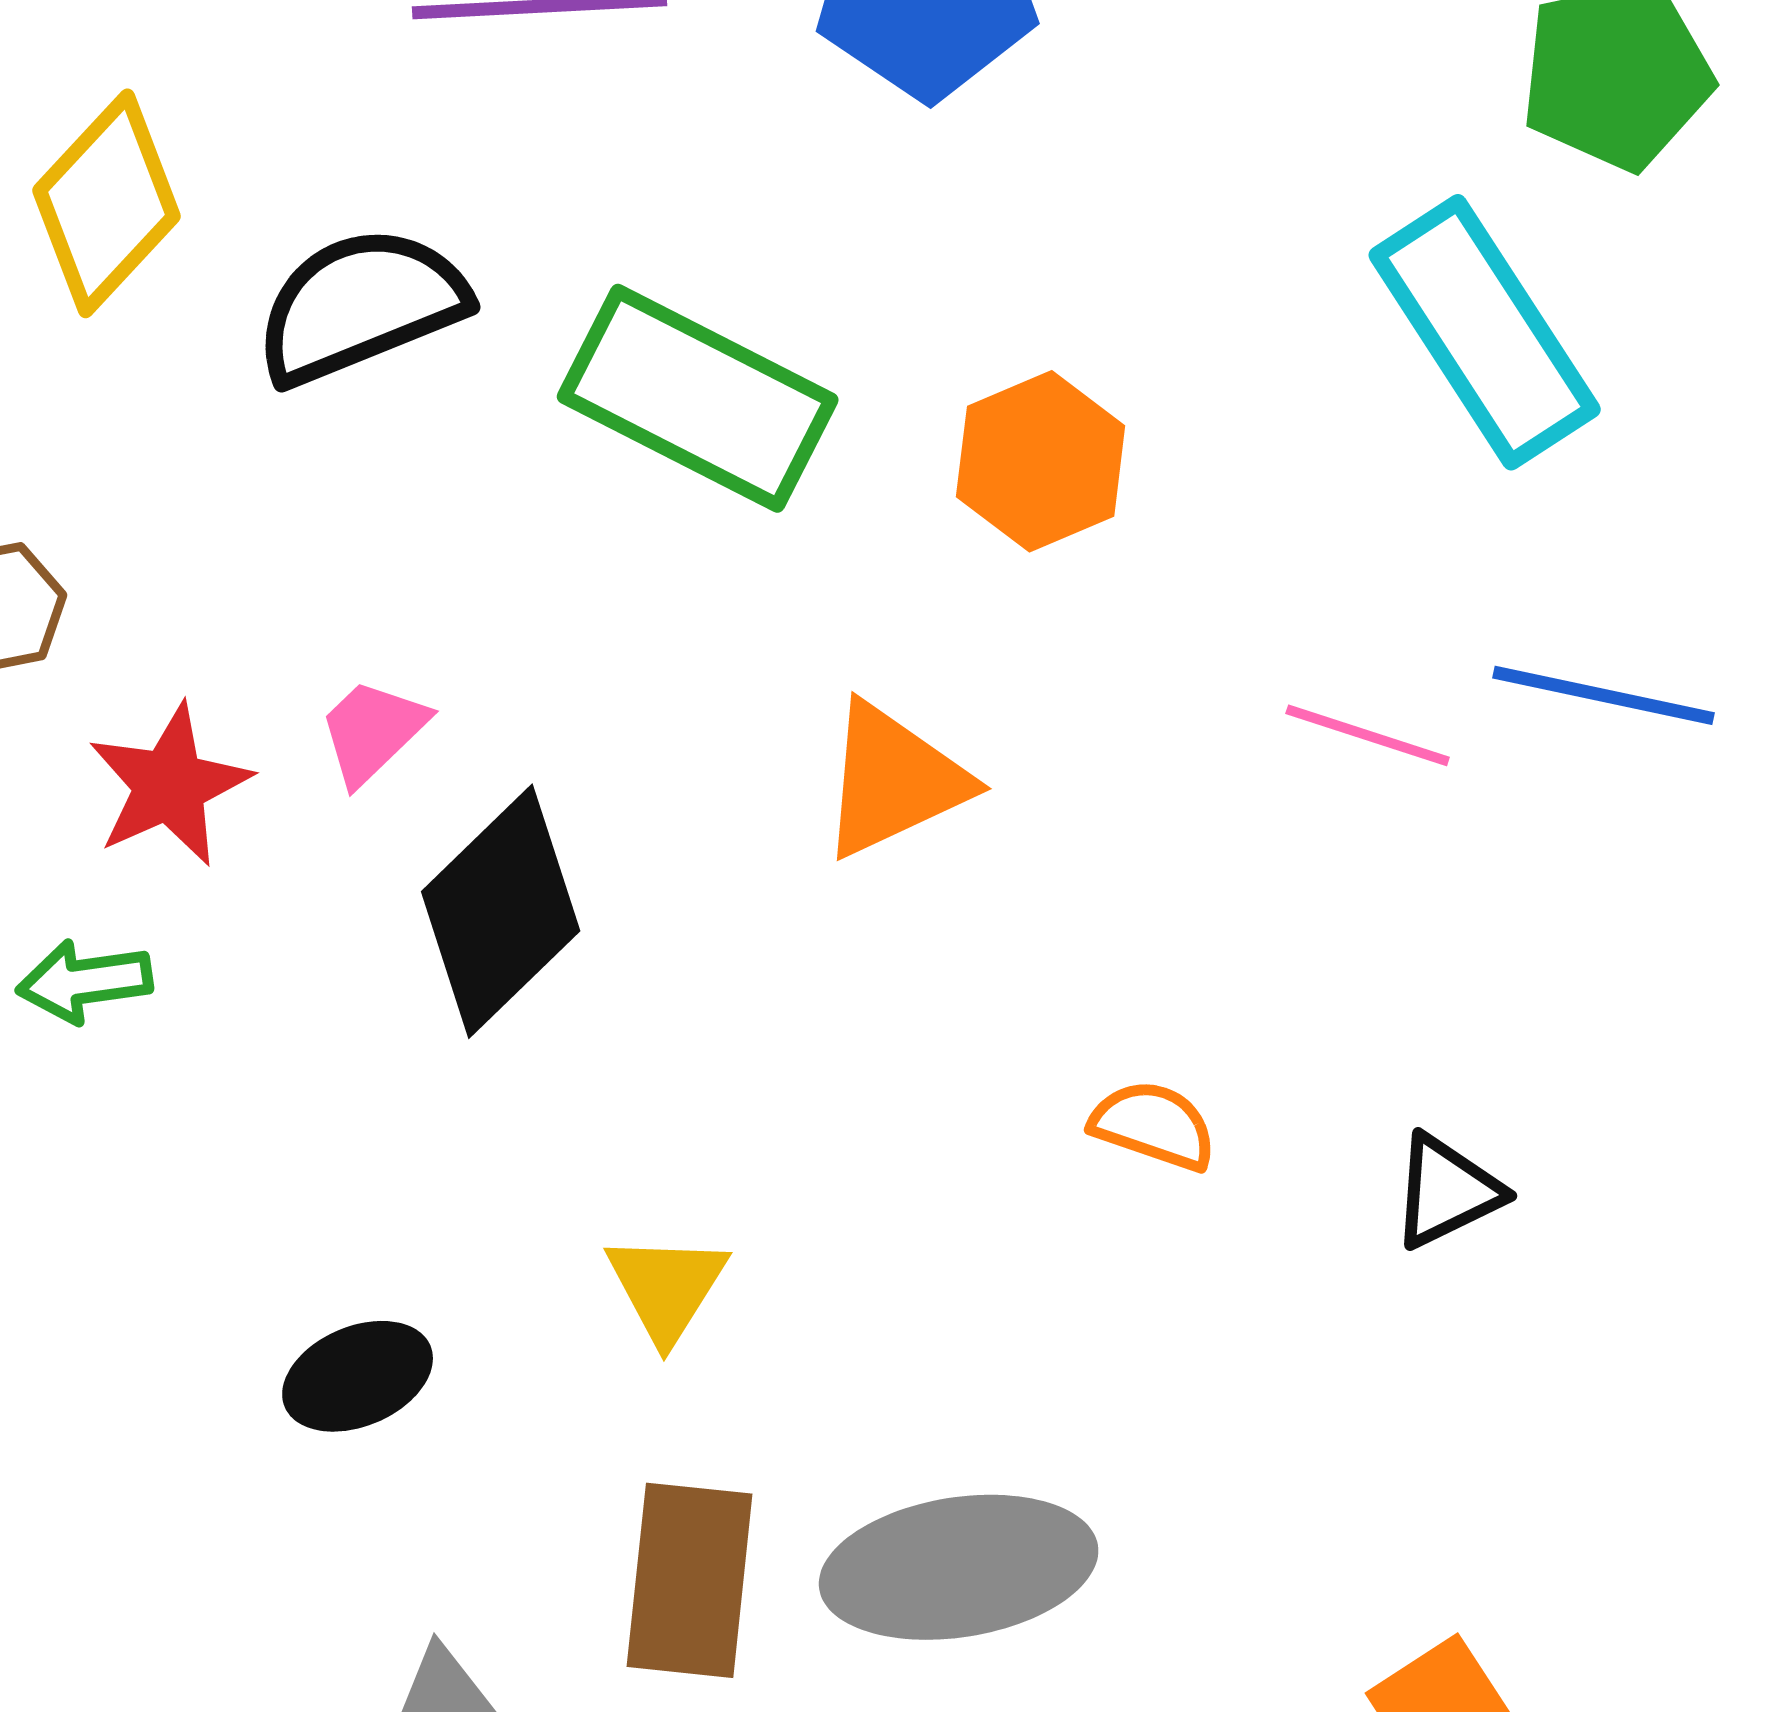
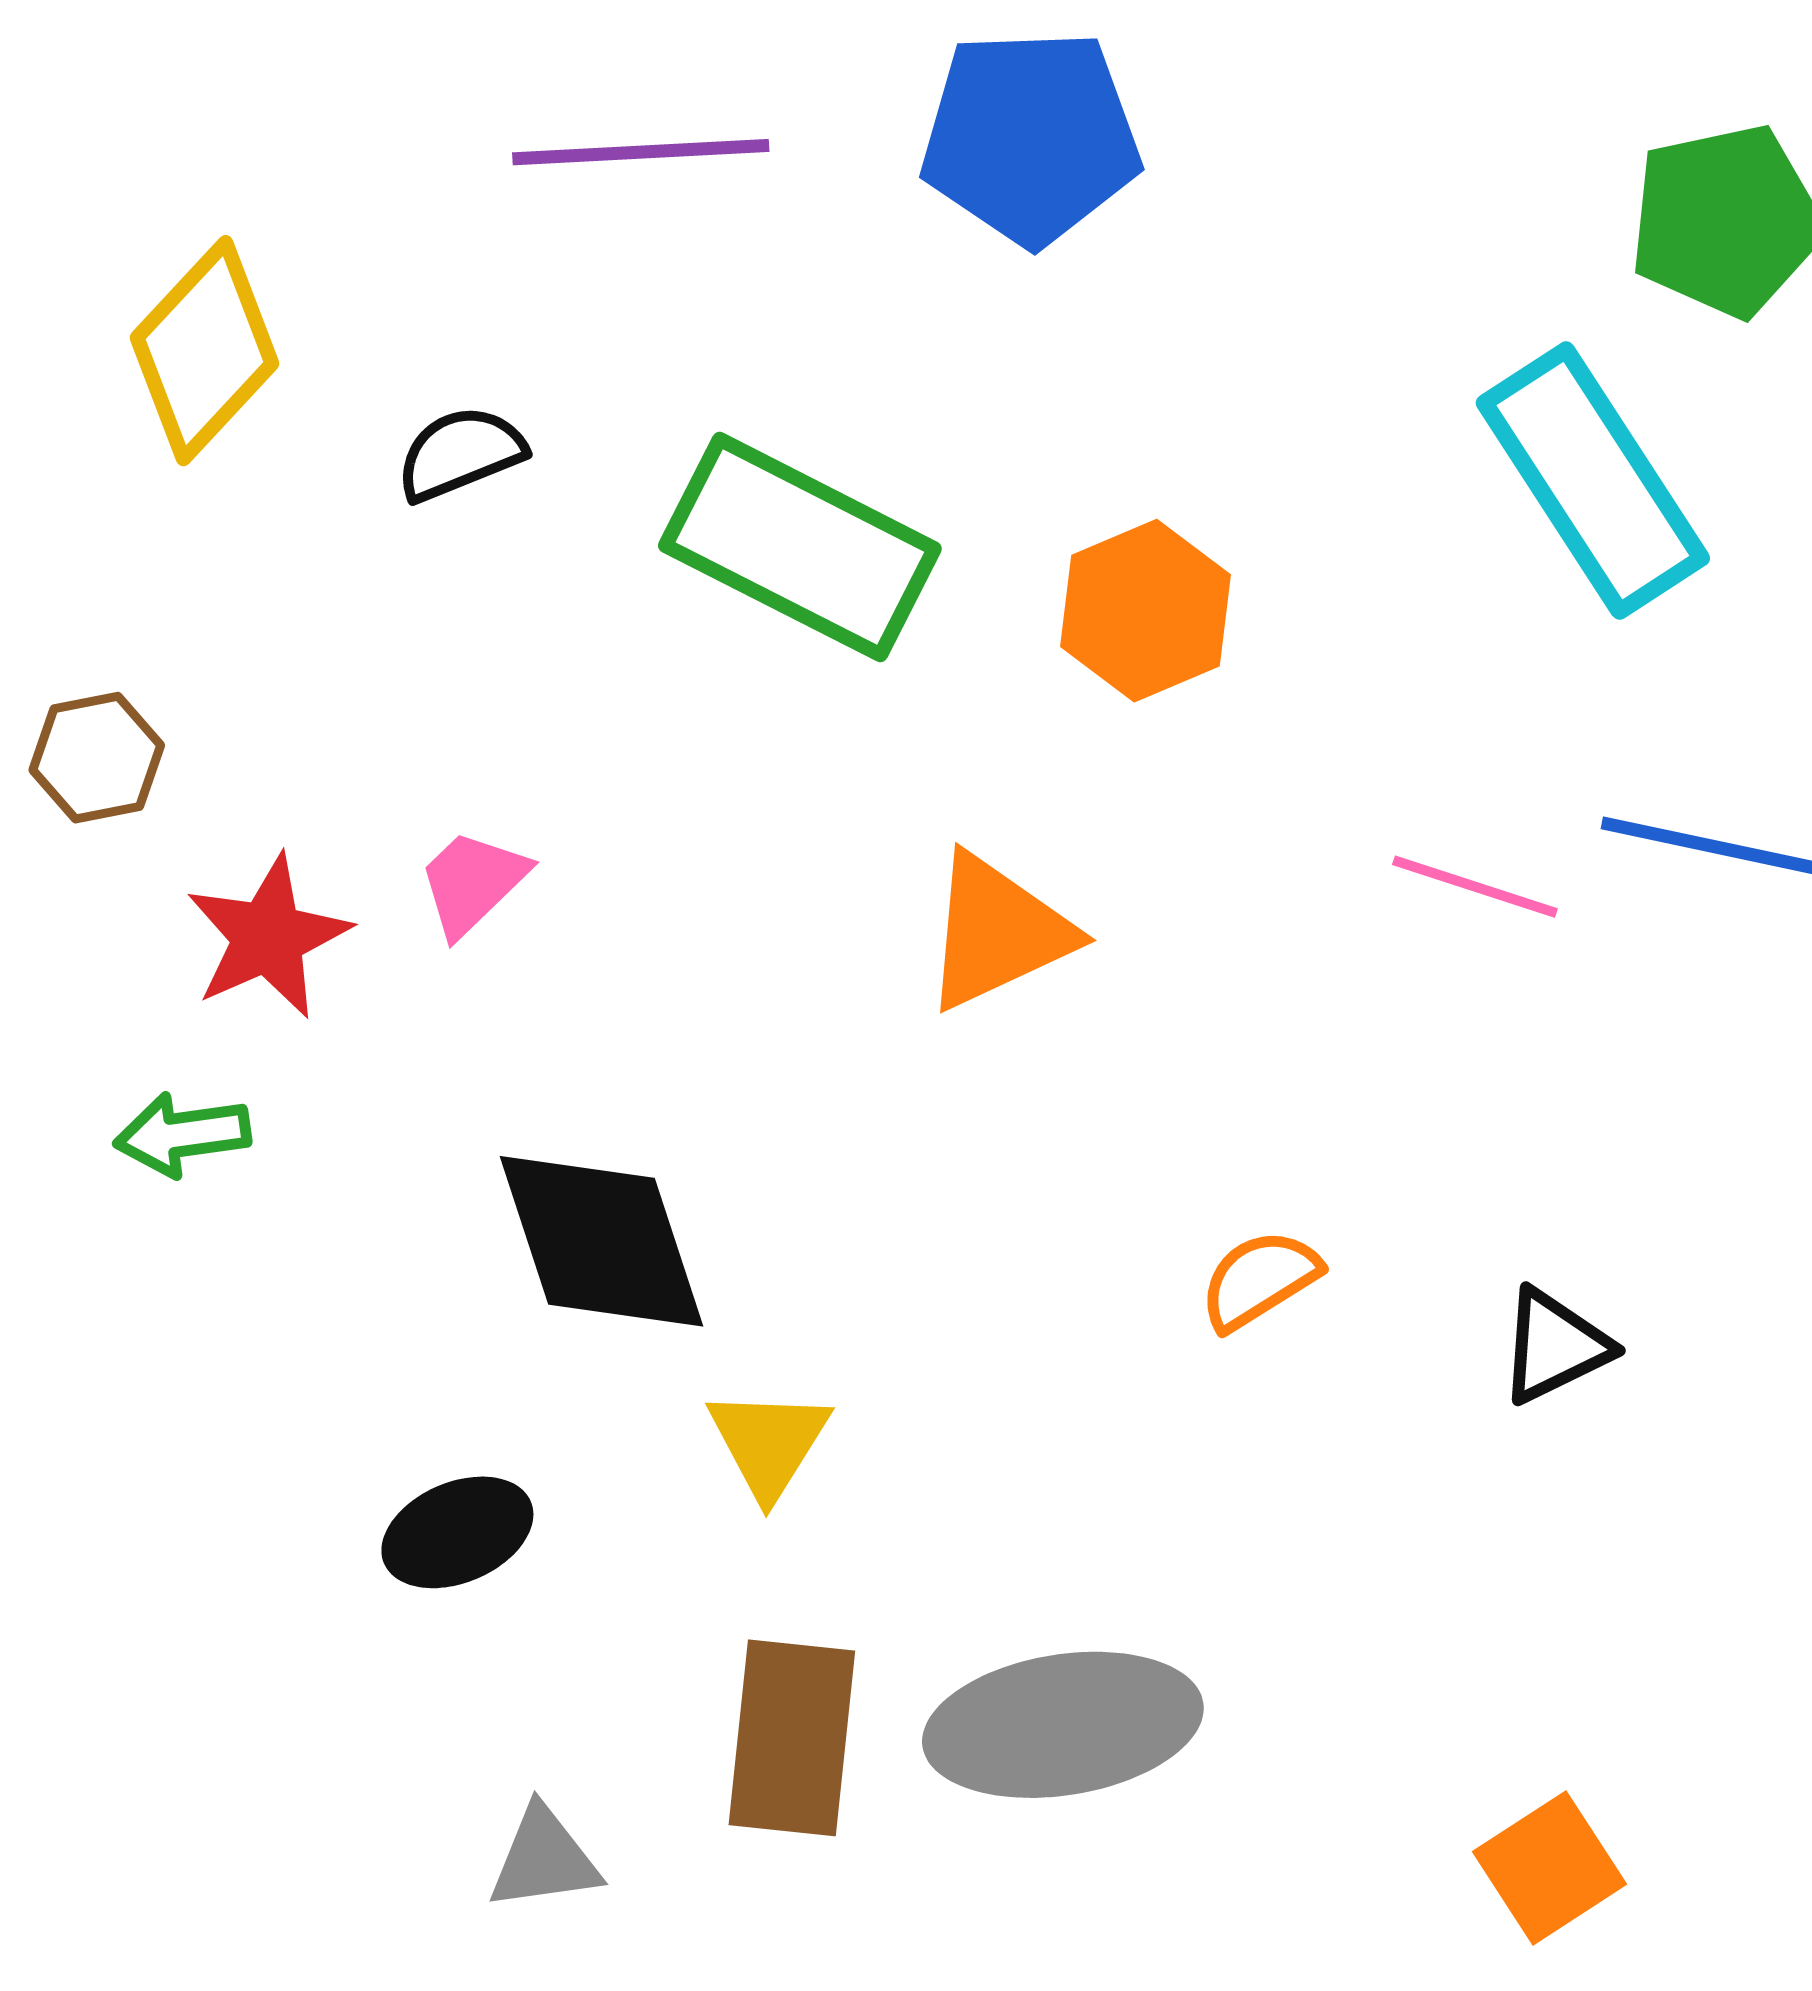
black semicircle: (361, 305) -> (460, 453), size x0.6
black diamond: (501, 911) -> (601, 1241), moved, turned -64
orange semicircle: (1154, 1125) -> (1259, 1280), turned -51

